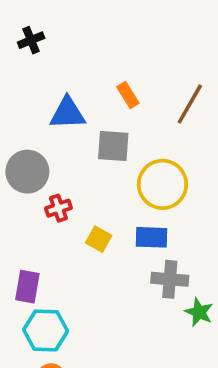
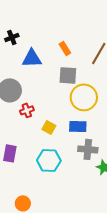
black cross: (31, 40) -> (12, 37), moved
gray square: (113, 146) -> (68, 75), moved
cyan hexagon: (46, 330) -> (49, 160), moved

